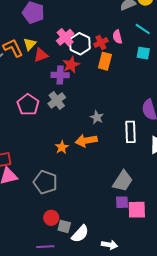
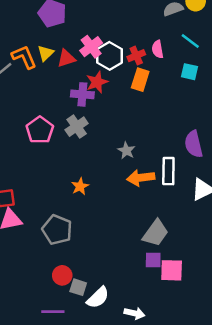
red triangle: (41, 55) -> (66, 58), moved
orange arrow: (86, 141) -> (141, 178), moved

